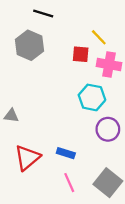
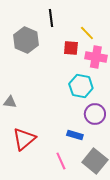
black line: (43, 13) -> (51, 18), moved, turned 66
blue rectangle: (66, 153) -> (75, 135), moved

